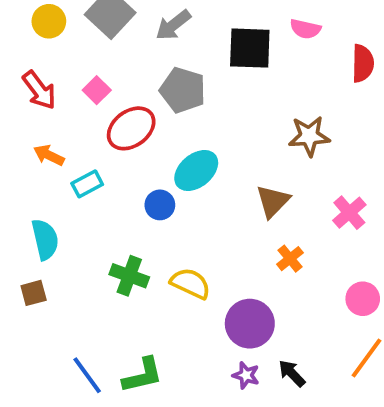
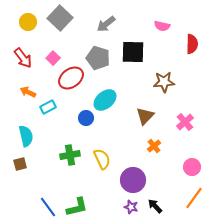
gray arrow: (173, 25) -> (106, 24), moved
black square: (250, 48) -> (133, 52), moved
green cross: (129, 276) -> (70, 155), turned -30
yellow semicircle: (190, 283) -> (102, 159), turned 40

